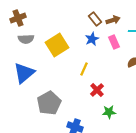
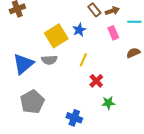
gray semicircle: (26, 39) -> (49, 60), moved
blue star: (92, 39) -> (79, 30), moved
gray pentagon: (49, 103) -> (32, 102), moved

